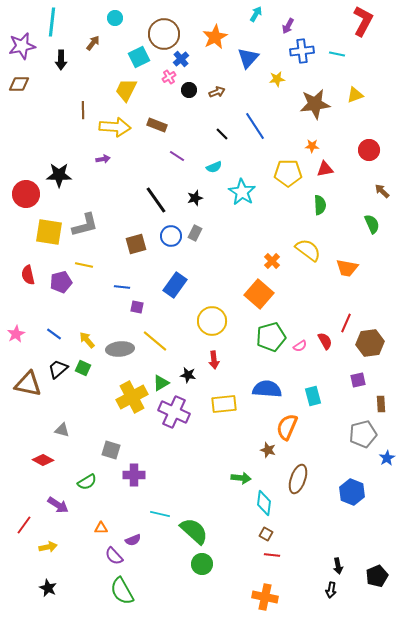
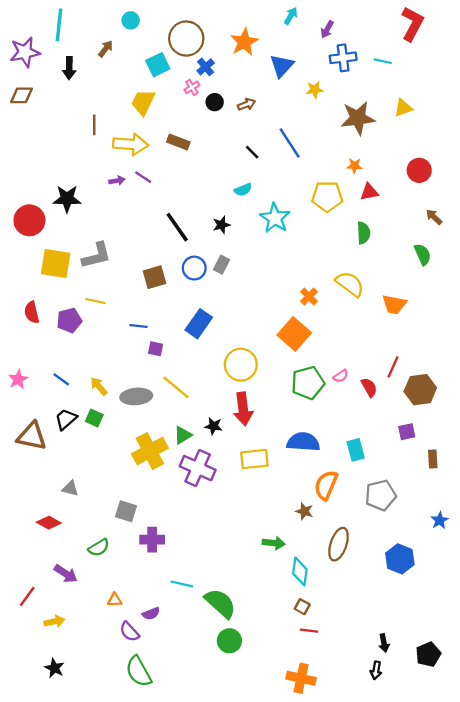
purple line: (177, 156) -> (143, 177), moved
pink semicircle: (300, 346) -> (341, 376), moved
red arrow: (214, 360) -> (243, 409), size x1.6
gray pentagon: (363, 434) -> (381, 495), moved

